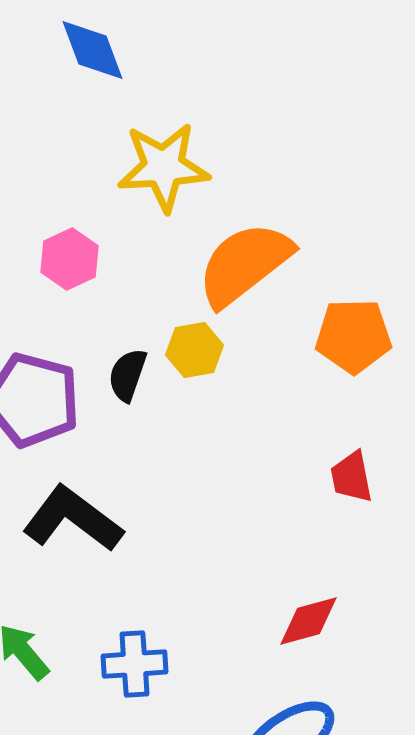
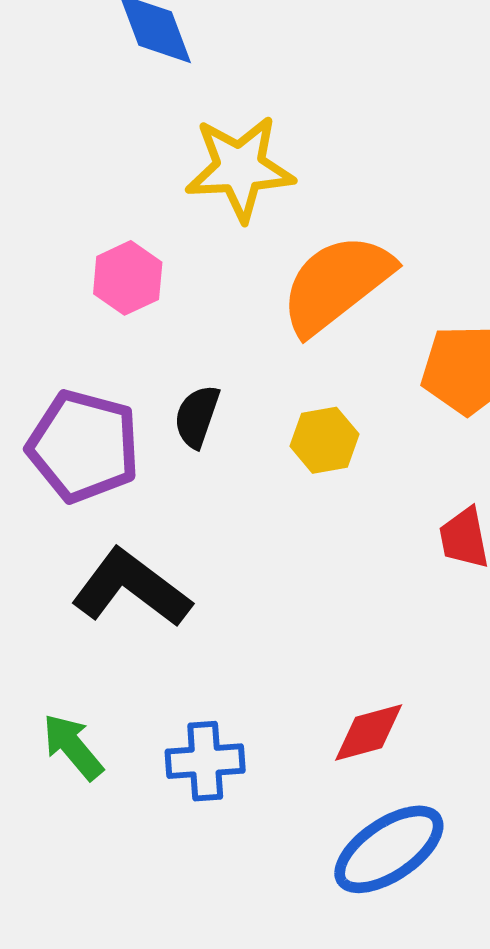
yellow hexagon: (194, 350) -> (325, 440), moved
red diamond: (308, 621) -> (369, 732), moved

